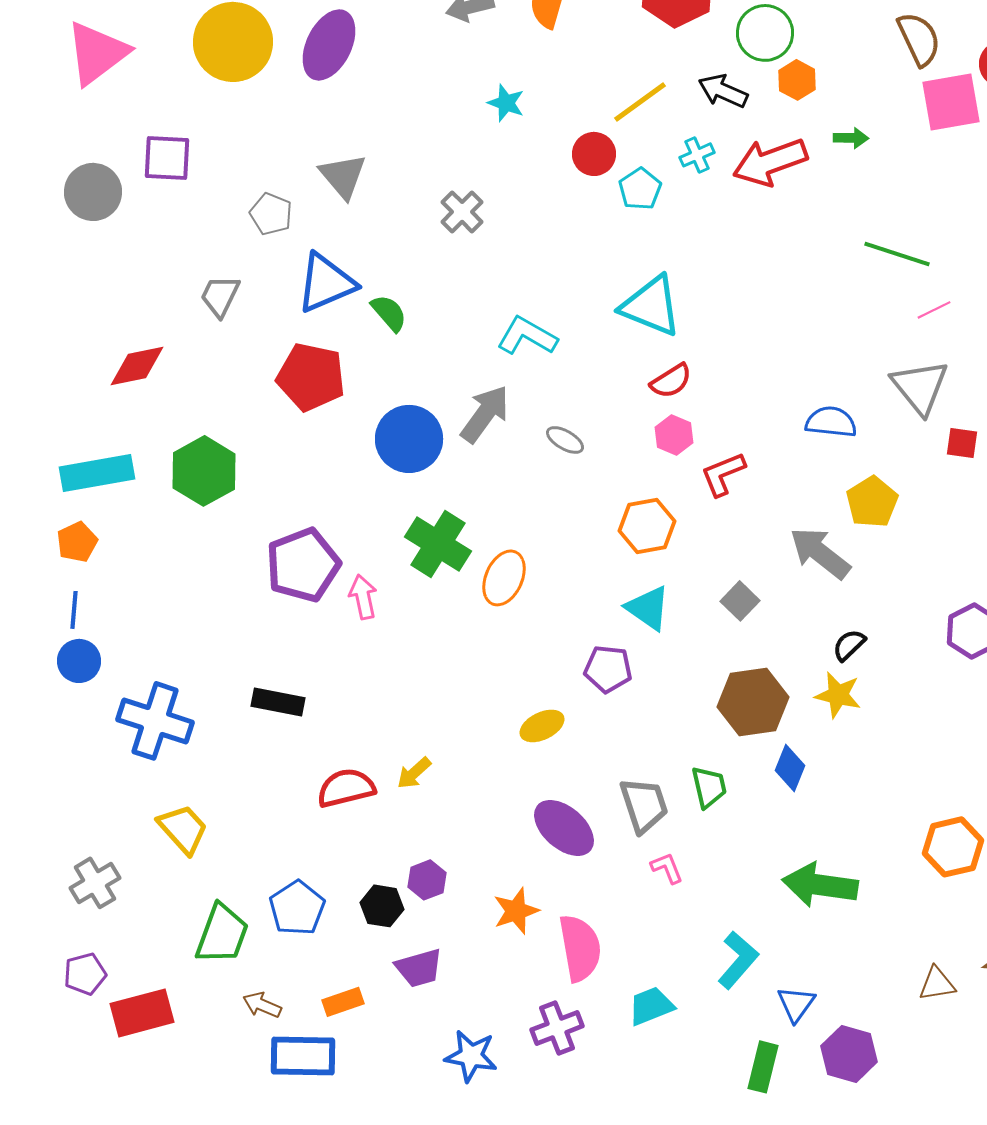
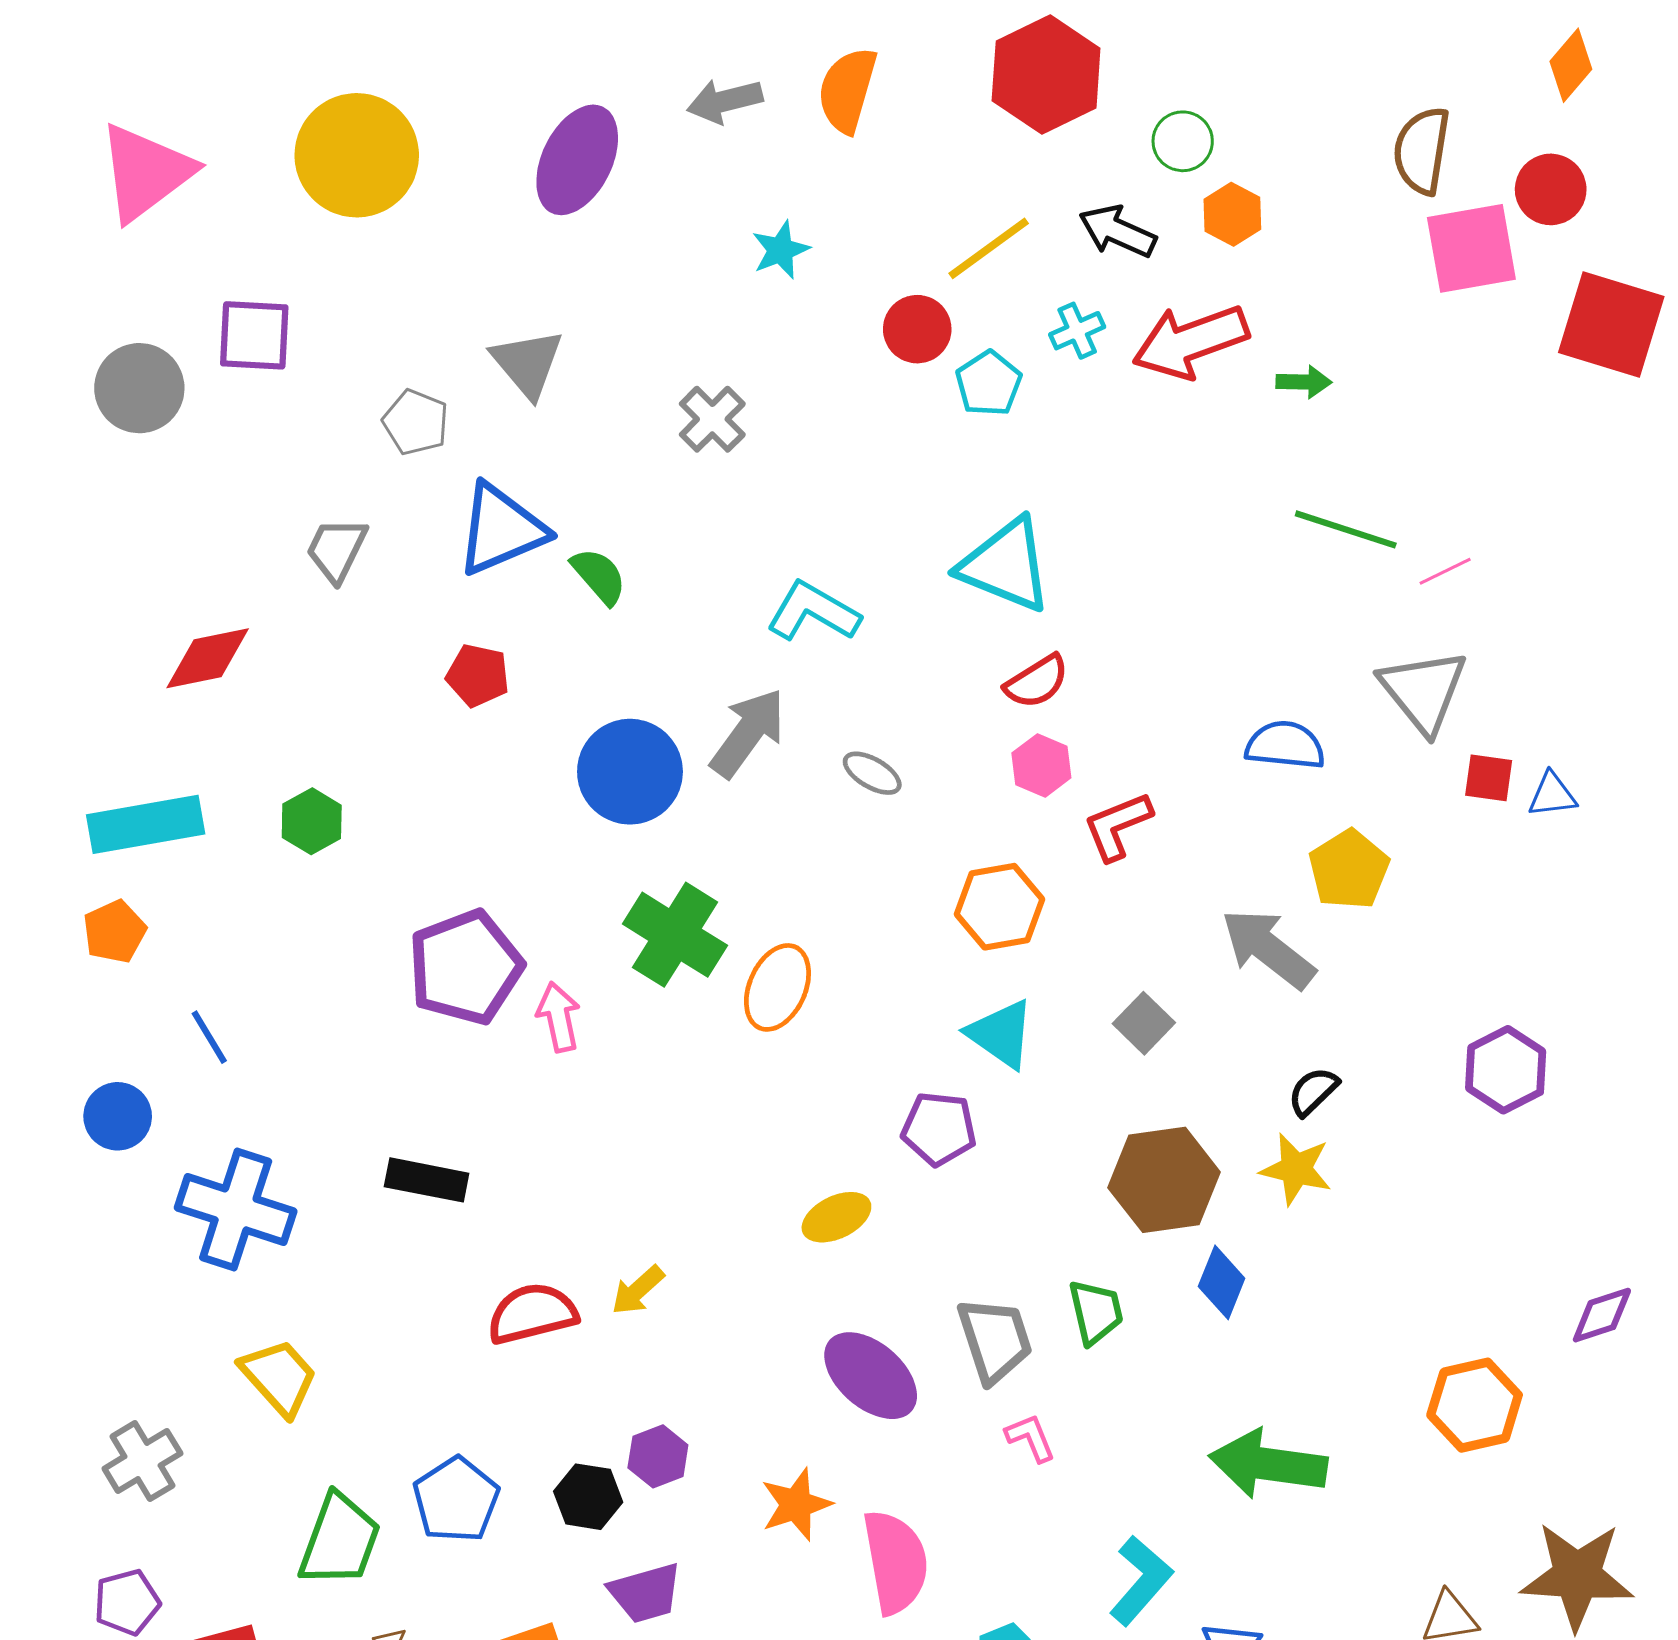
green circle: (765, 33) -> (1183, 141), size x0.7
brown semicircle: (919, 39) -> (1422, 151), turned -146
purple ellipse: (329, 45) -> (577, 160), moved
cyan star: (506, 103) -> (781, 250), turned 30
green arrow: (851, 138) -> (1304, 382), moved
green line: (897, 254) -> (1346, 529), moved
red pentagon: (311, 377) -> (478, 675), size x0.6
green hexagon: (204, 471) -> (312, 821), size x0.6
blue line: (74, 610) -> (209, 1037), moved, turned -36

